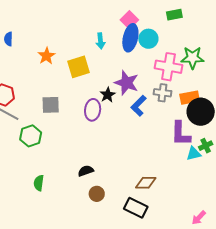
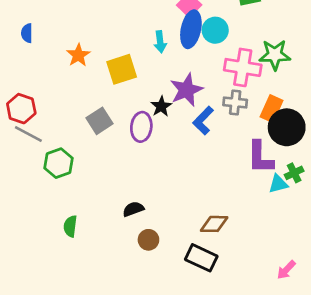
cyan arrow: (100, 41) -> (160, 42), moved
purple star: (127, 83) -> (186, 90), turned 30
orange rectangle: (190, 98) -> (272, 109), turned -54
gray square: (51, 105) -> (100, 121), moved, turned -30

